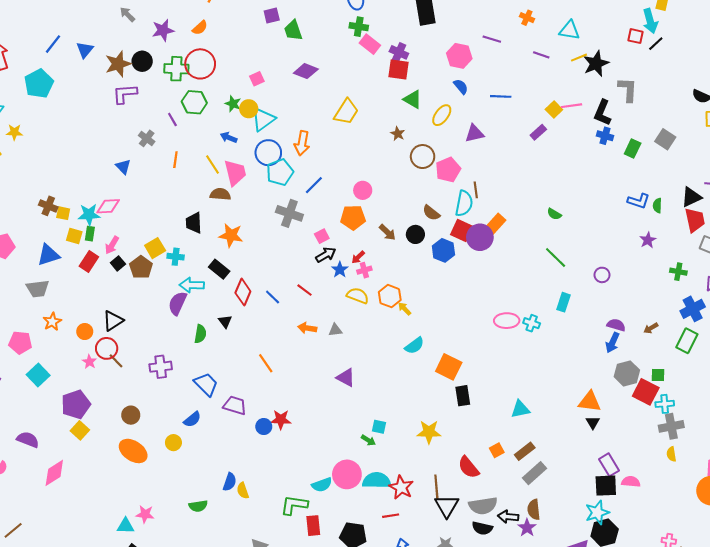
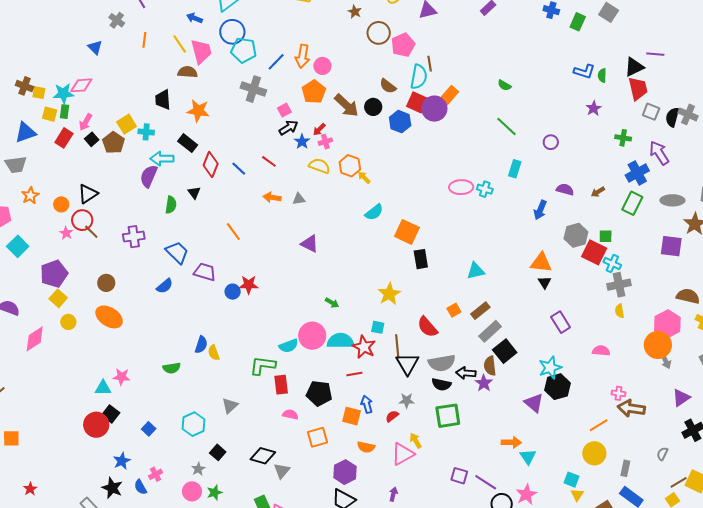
orange arrow: (302, 143) -> (303, 56), moved
cyan pentagon: (280, 172) -> (244, 50), turned 30
orange pentagon: (353, 217) -> (314, 92), turned -30
brown arrow: (387, 232) -> (347, 105), size x1.5
blue arrow: (612, 343) -> (540, 210), moved
cyan cross: (665, 404) -> (612, 263), turned 30
cyan square: (379, 427) -> (378, 327), moved
yellow star: (429, 432) -> (389, 294), turned -30
yellow circle: (173, 443) -> (68, 322), moved
pink semicircle: (631, 482) -> (601, 351), moved
black square: (606, 486) -> (505, 351), moved, turned -35

